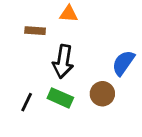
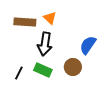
orange triangle: (69, 14) -> (50, 18), moved, turned 40
brown rectangle: (35, 31) -> (25, 22), size x1.5

